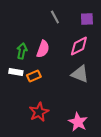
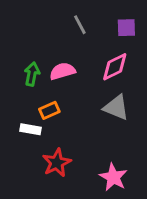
pink semicircle: (43, 49) -> (62, 71), turned -126
white rectangle: (16, 72) -> (31, 129), moved

